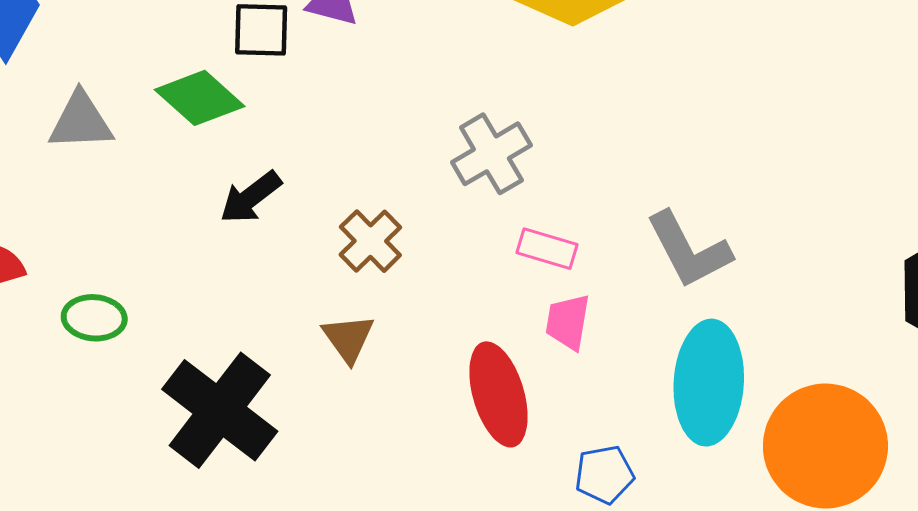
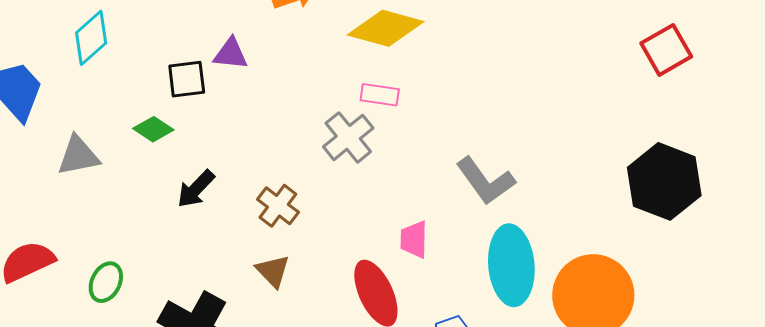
green diamond: (200, 98) -> (153, 129), size x0.7
pink rectangle: (547, 249) -> (380, 95), moved
green ellipse: (94, 318) -> (106, 282), turned -60

